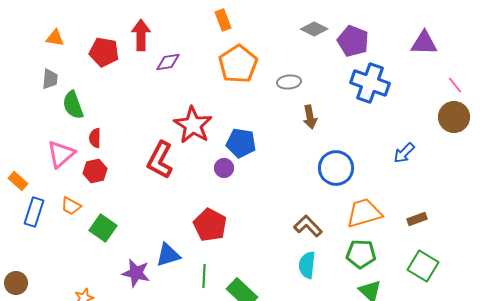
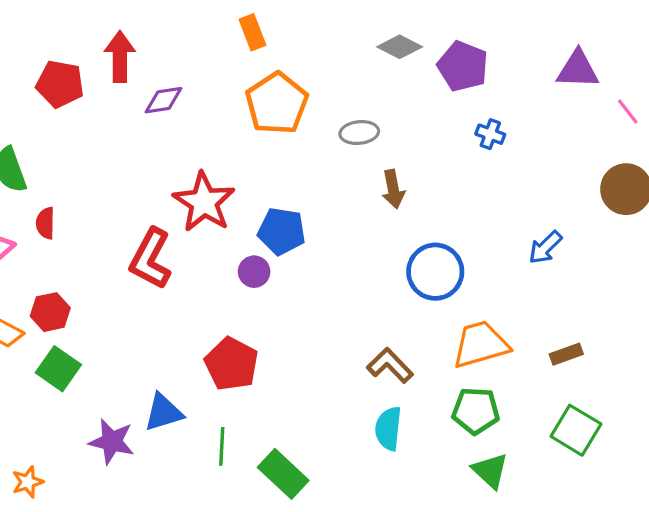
blue cross: (370, 83) -> (490, 134), size x0.5
pink line: (455, 85) -> (628, 111), moved
red hexagon: (95, 171) -> (50, 312), moved

